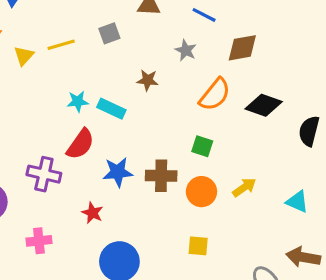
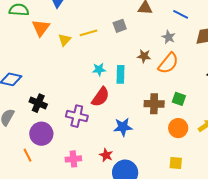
orange semicircle: (215, 95) -> (168, 63), moved
cyan rectangle: (111, 109) -> (121, 74), turned 66
blue star: (118, 172) -> (123, 127), moved
brown cross: (161, 176) -> (154, 104), moved
red star: (92, 213) -> (106, 155), moved

